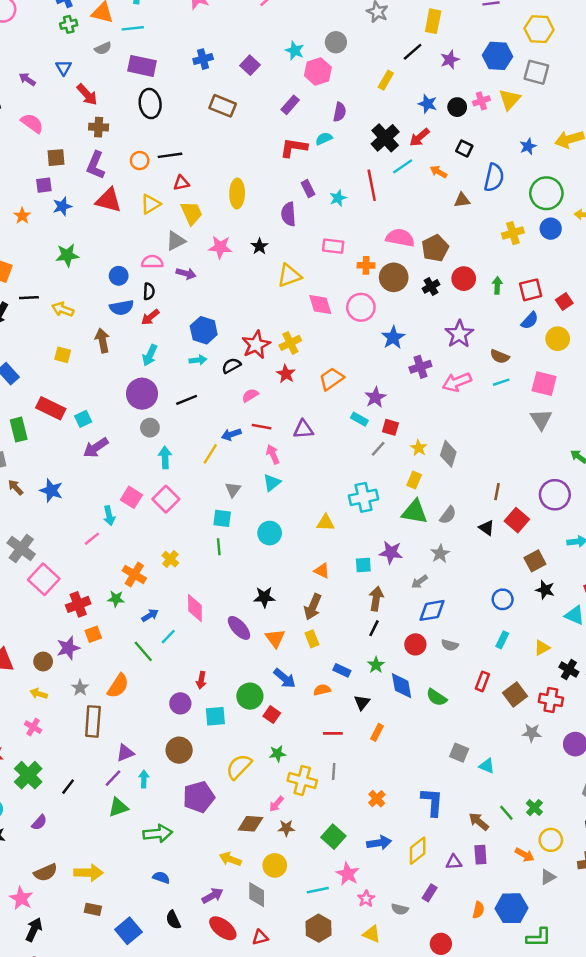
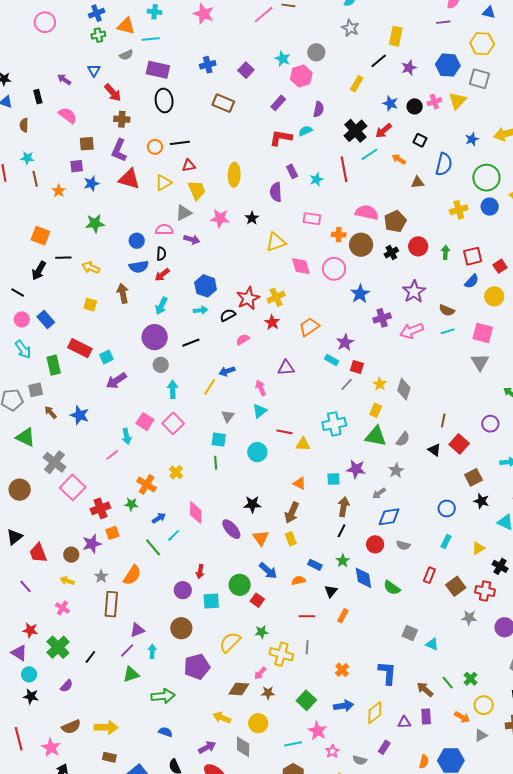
red line: (262, 427) -> (285, 432), moved
purple circle: (555, 495) -> (490, 424), size x0.7

